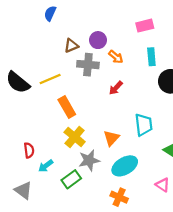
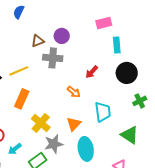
orange arrow: (116, 57) -> (74, 92), moved
cyan rectangle: (151, 57) -> (117, 45), moved
red arrow: (116, 88) -> (92, 72), moved
orange rectangle: (67, 107) -> (22, 99), moved, turned 54
cyan ellipse: (125, 166) -> (86, 149), turned -70

